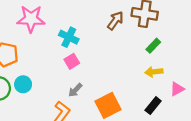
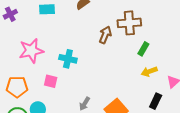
pink square: (72, 61) -> (51, 81), moved, turned -32

